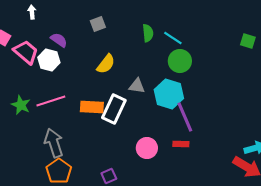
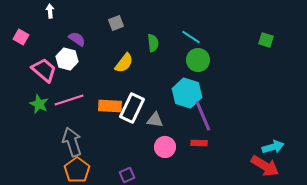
green semicircle: (148, 33) -> (153, 43), moved
pink trapezoid: (26, 52) -> (44, 70), moved
gray triangle: (137, 86) -> (155, 120), moved

